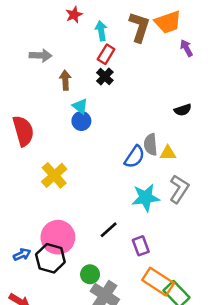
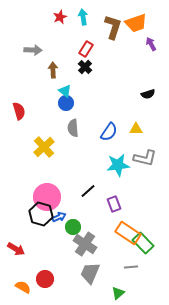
cyan arrow: (101, 31) -> (83, 17), moved
red semicircle: (23, 131) -> (19, 111), size x0.7
gray semicircle: (151, 144) -> (73, 128), moved
gray L-shape: (179, 189) -> (145, 158), turned 70
blue arrow: (22, 254) -> (59, 217), moved

